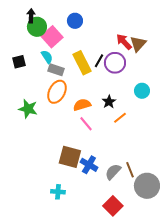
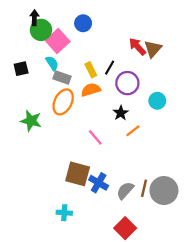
yellow rectangle: (82, 63) -> (91, 70), size x0.6
purple circle: (115, 63) -> (127, 83), moved
orange semicircle: (82, 105) -> (91, 90), moved
brown line: (130, 170) -> (144, 188), turned 35
gray circle: (147, 186) -> (164, 191), moved

